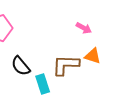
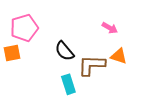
black semicircle: (21, 66) -> (64, 51), moved

